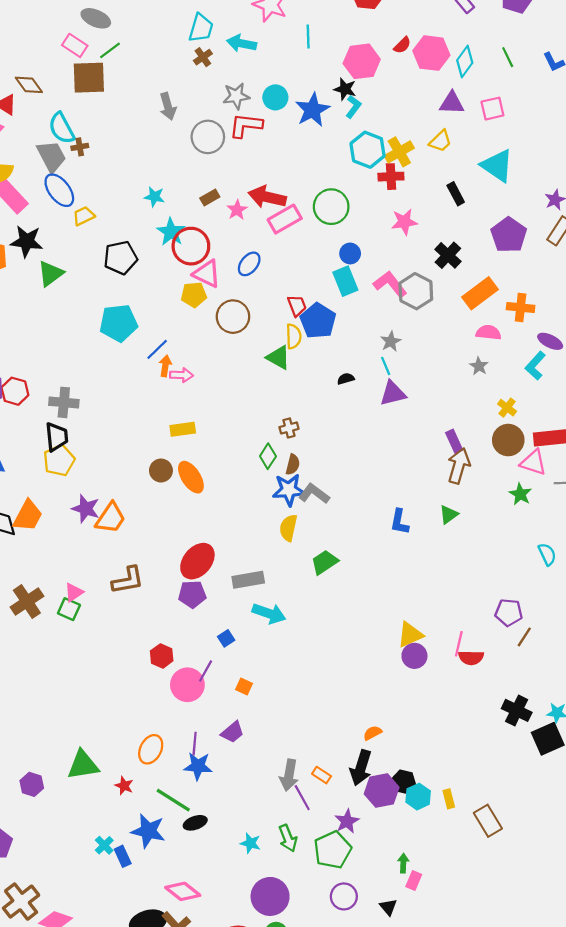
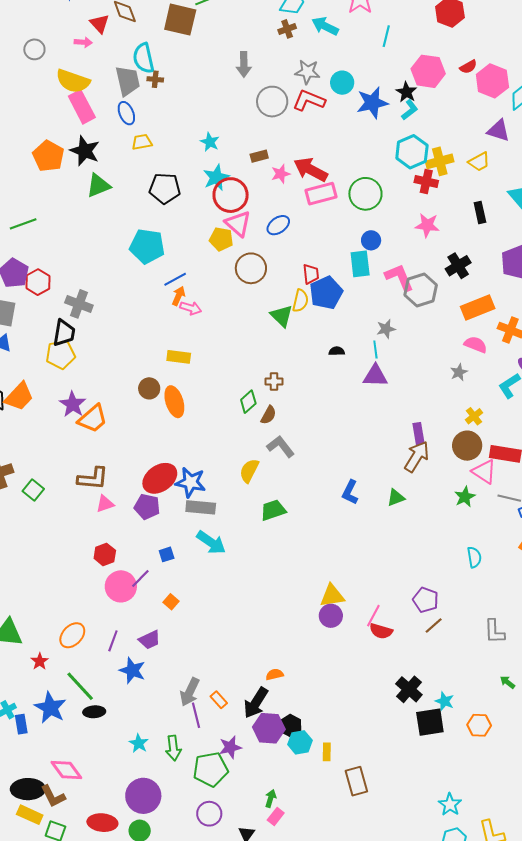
blue ellipse: (59, 190) -> (126, 113), size x0.7
blue star: (289, 490) -> (191, 482), moved
pink triangle: (74, 592) -> (105, 504), moved
blue star: (198, 766) -> (132, 670), moved

